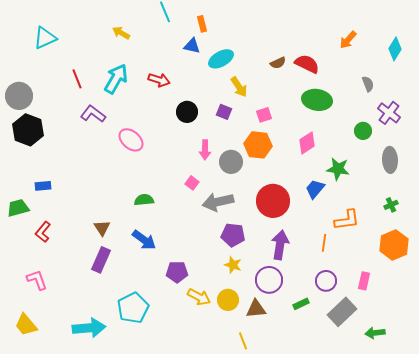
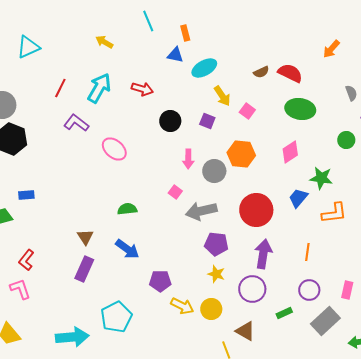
red line: (77, 79) -> (60, 88), turned 48
pink square: (264, 115) -> (247, 111), moved, turned -35
orange L-shape: (347, 220) -> (334, 213), moved
red L-shape: (43, 232) -> (26, 260), moved
brown triangle: (256, 309) -> (245, 331), moved, turned 35

